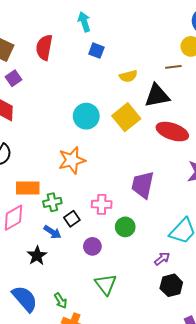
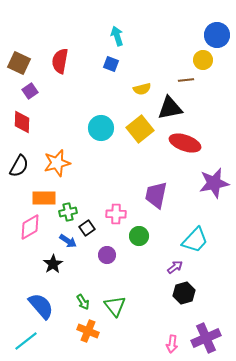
cyan arrow: (84, 22) -> (117, 36), moved
orange star: (72, 160) -> (57, 163), moved
green triangle: (106, 284) -> (115, 306), moved
green arrow: (61, 301) -> (83, 302), moved

